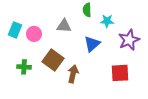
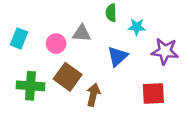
pink circle: (34, 34) -> (56, 44), moved
purple star: (129, 40) -> (165, 51), turned 30
green cross: (24, 67) -> (30, 86), size x1.5

